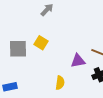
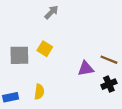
yellow semicircle: (60, 83) -> (39, 92), moved

